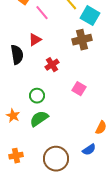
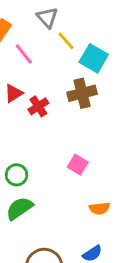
red cross: (52, 65) -> (38, 106), moved
orange semicircle: (101, 128) -> (100, 208), moved, turned 56

